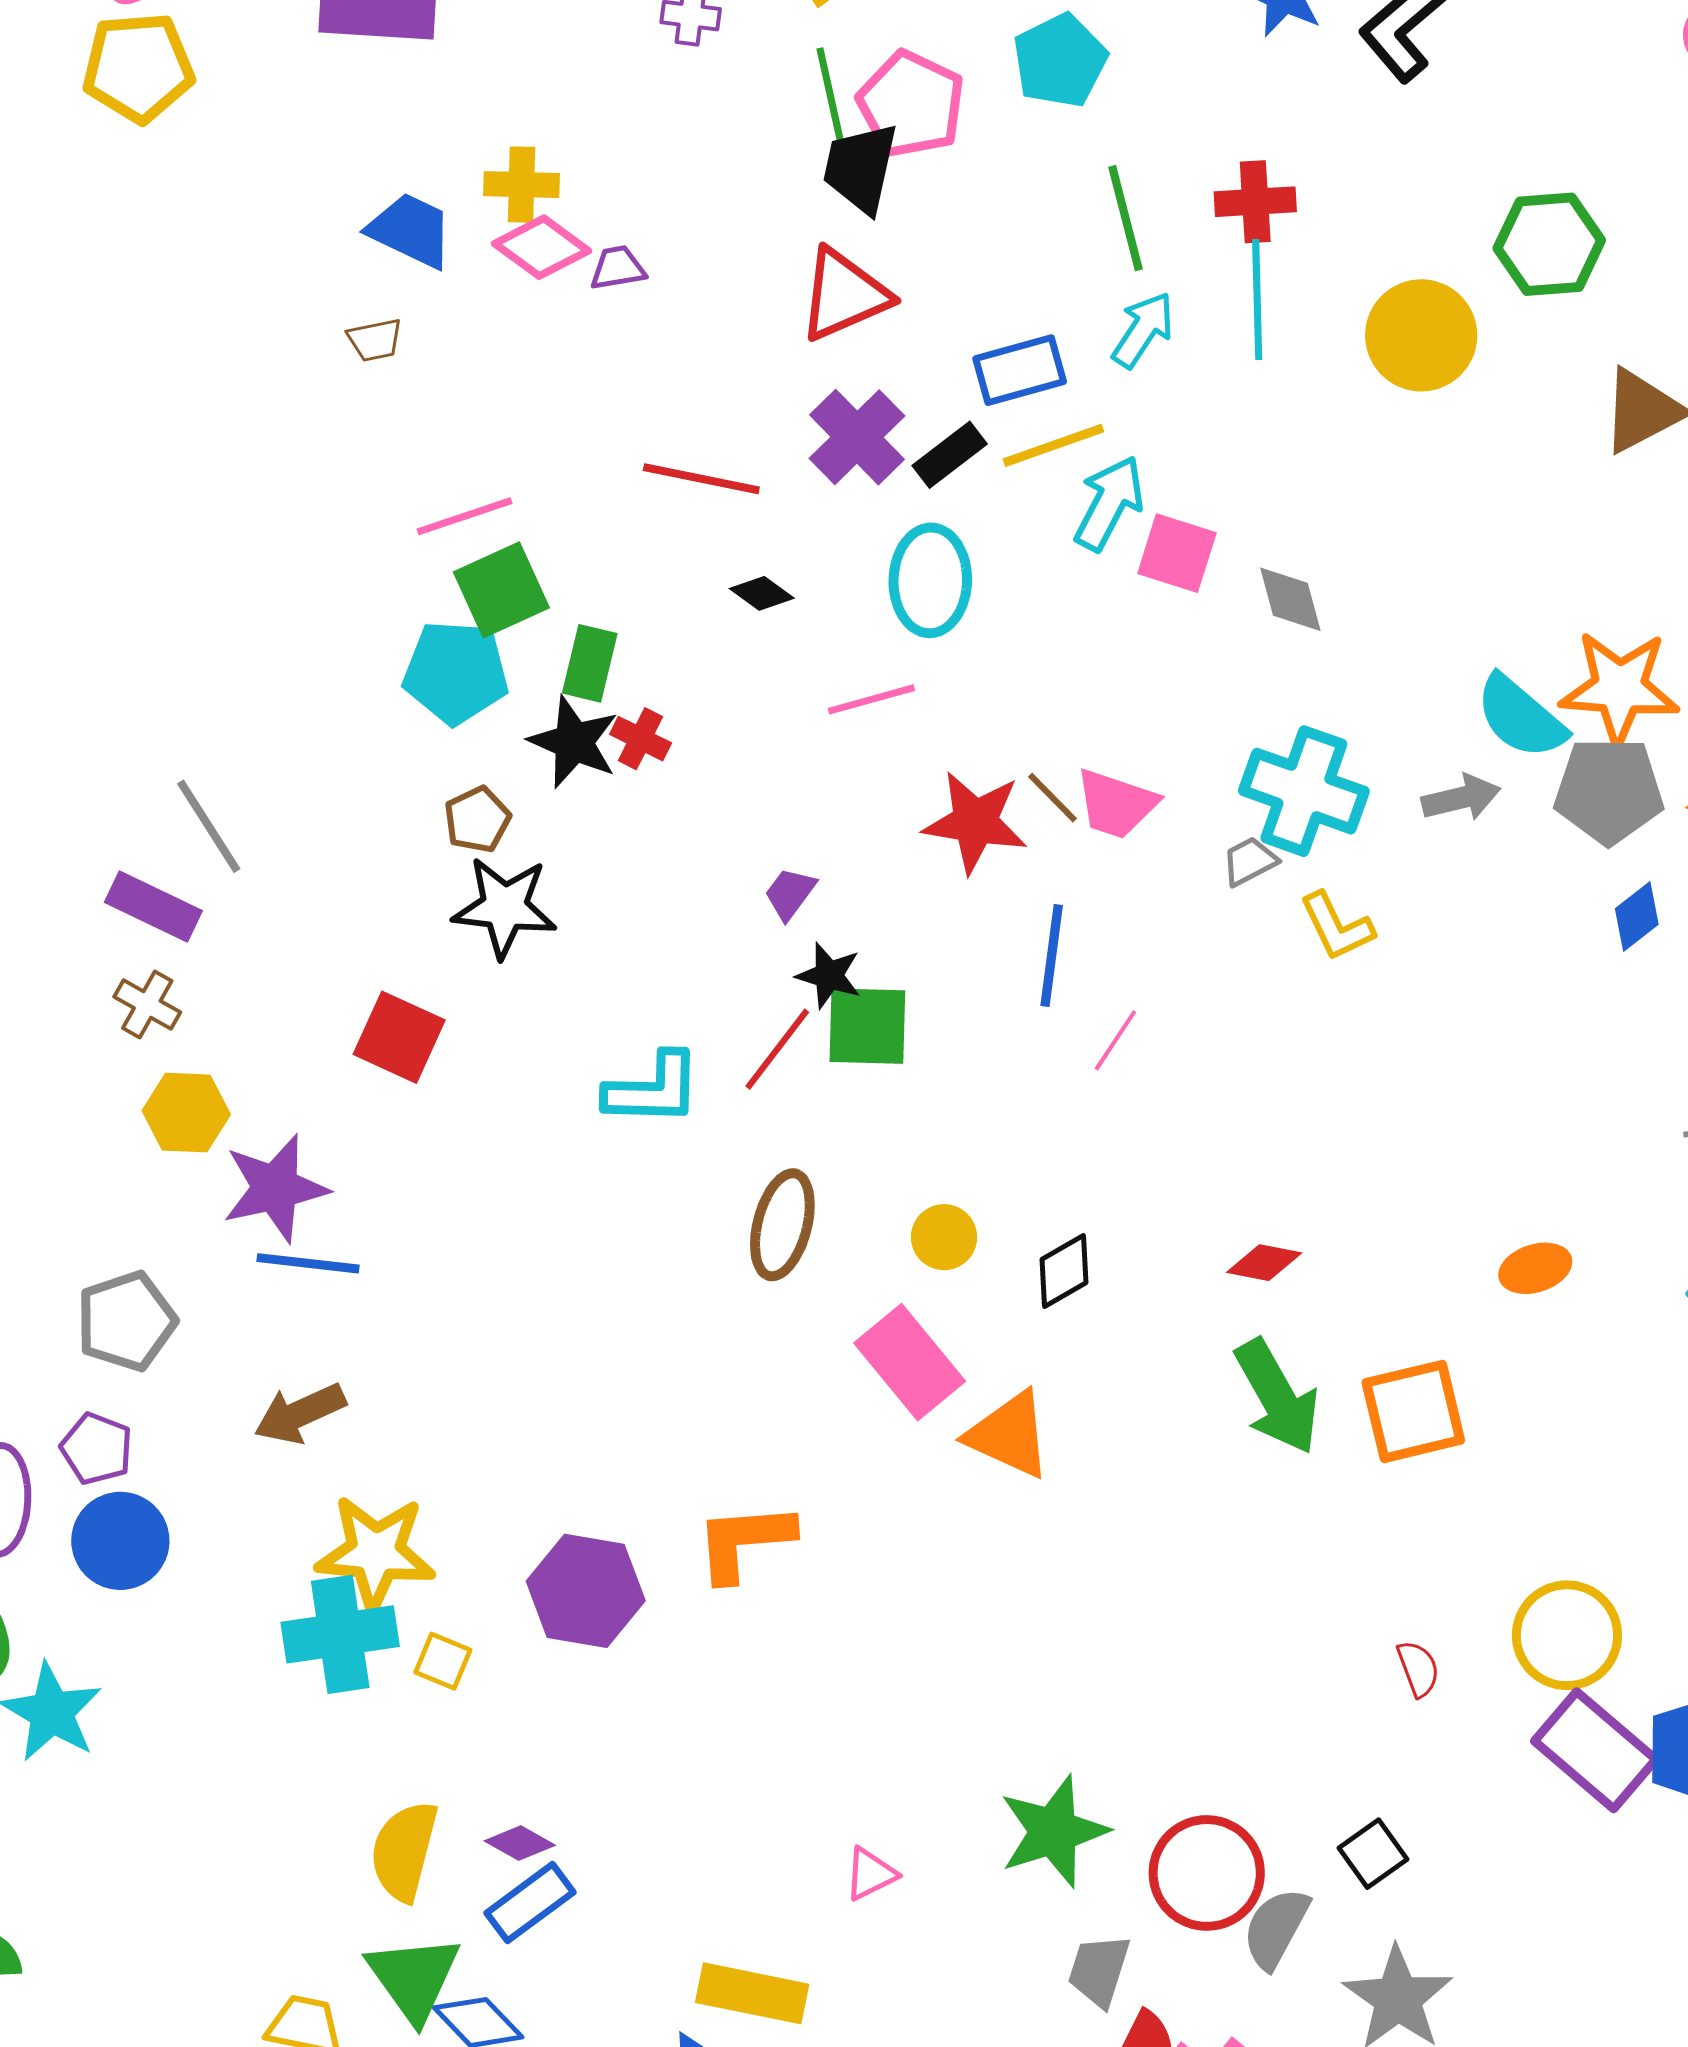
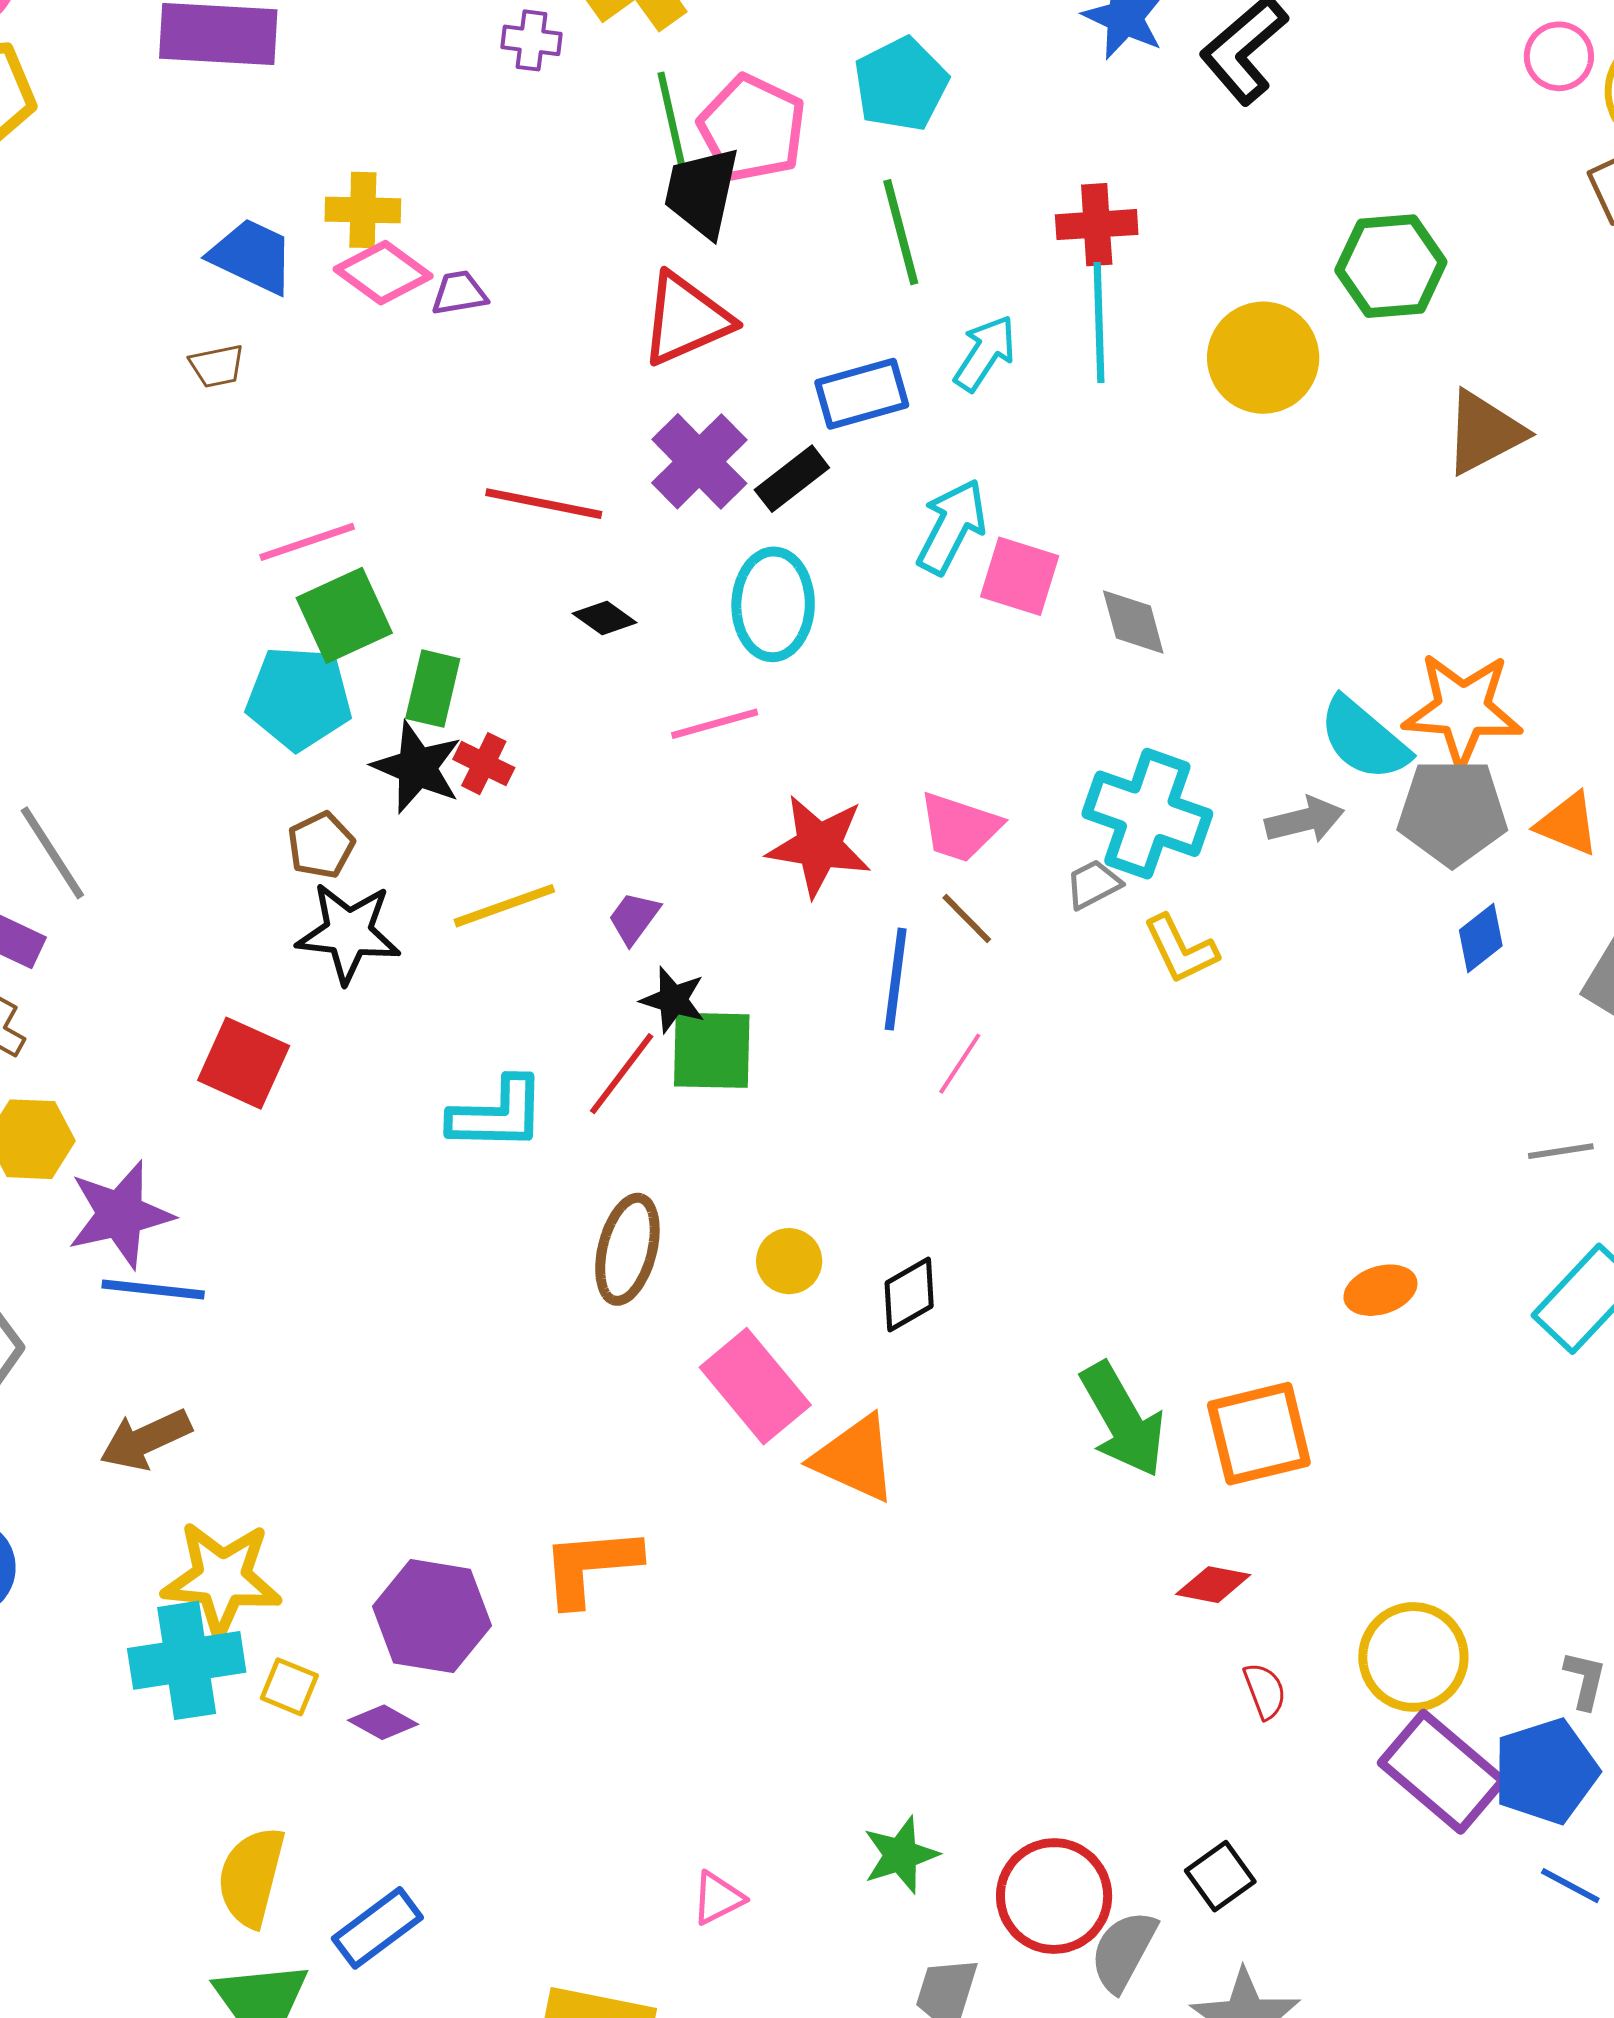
green line: (1126, 218) -> (901, 232), moved
yellow line: (1053, 445) -> (504, 906), moved
brown line: (1052, 798) -> (967, 919), moved
red diamond: (1264, 1263) -> (1213, 1585), moved
green star: (1053, 1831) -> (901, 1855), size x0.7
purple diamond: (520, 1843) -> (383, 1722), moved

